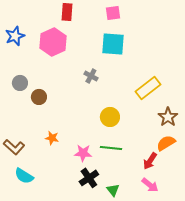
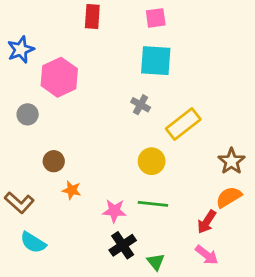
pink hexagon: (53, 42) -> (59, 77), moved
gray cross: (91, 76) -> (141, 105), moved
yellow rectangle: (148, 88) -> (183, 124), moved
brown circle: (39, 97) -> (54, 161), moved

